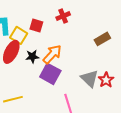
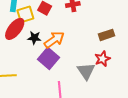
yellow square: (19, 35) -> (25, 14), turned 30
red star: (106, 80) -> (103, 59), moved

